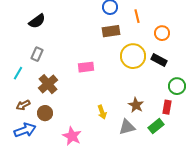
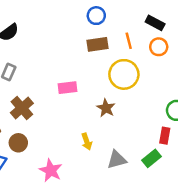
orange line: (137, 16) -> (129, 41), moved
black rectangle: (159, 60) -> (155, 23), moved
brown star: (136, 105) -> (106, 108), moved

